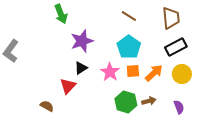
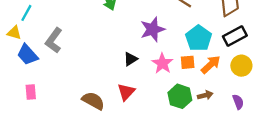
purple star: (82, 41) -> (153, 29), moved
cyan pentagon: (129, 47) -> (199, 38), moved
red triangle: (68, 86) -> (126, 92), moved
brown semicircle: (47, 106) -> (93, 101), size x1.5

